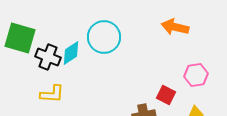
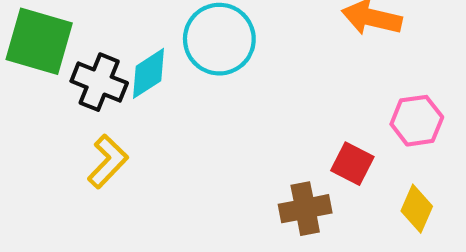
yellow L-shape: (52, 94) -> (108, 161), turned -50

